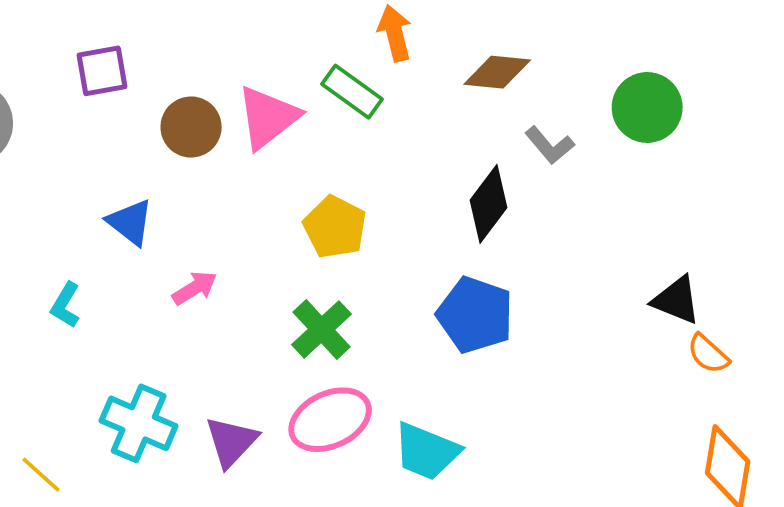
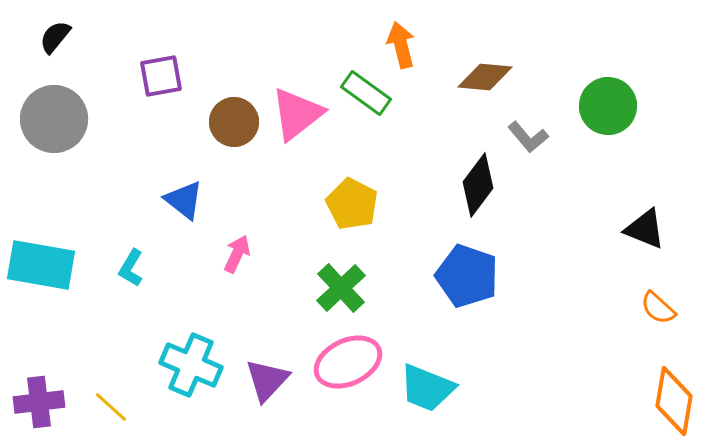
pink arrow: (195, 288) -> (237, 254), turned -33
black triangle: (676, 300) -> (645, 229), moved

